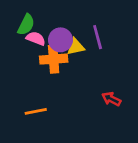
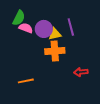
orange cross: (54, 59) -> (55, 51), moved
red arrow: (111, 99) -> (81, 72), turned -32

